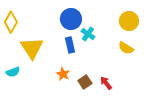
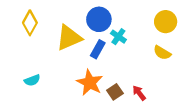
blue rectangle: (70, 45) -> (98, 49), turned 42
yellow triangle: (32, 48) -> (69, 38), moved, turned 40
orange star: (63, 74) -> (90, 83), size x1.6

